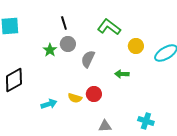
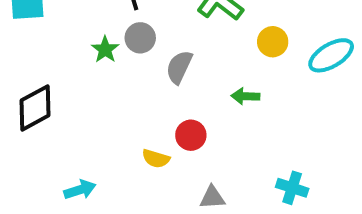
yellow semicircle: (75, 98) -> (156, 159), moved
cyan arrow: (49, 104) -> (80, 190), moved

